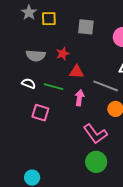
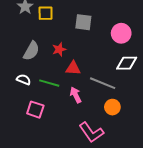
gray semicircle: (36, 56) -> (31, 51), turned -66
pink arrow: (79, 98) -> (76, 95), turned -35

